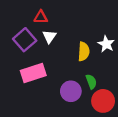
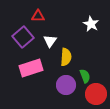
white triangle: (49, 36) -> (50, 41), moved
white star: (106, 44) -> (91, 24), moved
yellow semicircle: (84, 52) -> (66, 57), moved

